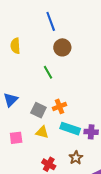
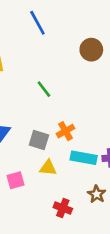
brown circle: (62, 47) -> (91, 50), moved

